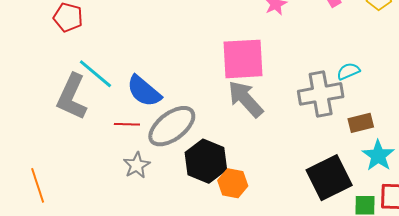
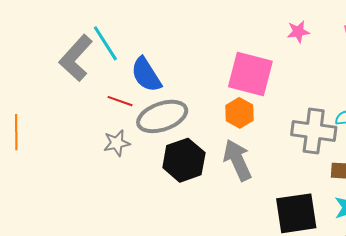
gray arrow: (245, 99) -> (238, 160), moved
orange hexagon: (233, 183) -> (240, 113), moved

